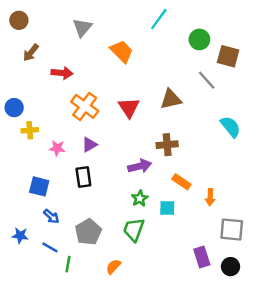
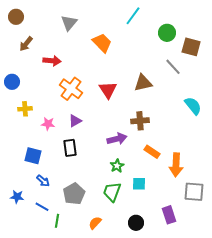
blue circle: (14, 108) -> (12, 82), moved
orange arrow: (210, 197) -> (176, 165), size x1.6
cyan square: (167, 208) -> (139, 184), moved
black circle: (230, 267) -> (136, 223), moved

